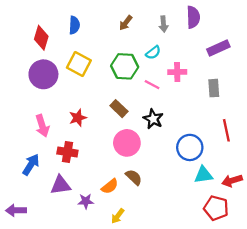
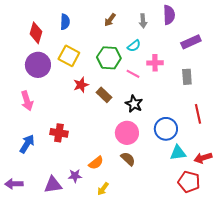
red star: (78, 118) -> (81, 85), moved
pink arrow: (42, 126) -> (27, 101), moved
pink circle: (127, 143) -> (127, 133), moved
brown semicircle: (134, 177) -> (128, 159), moved
purple triangle: (61, 185) -> (53, 185), moved

